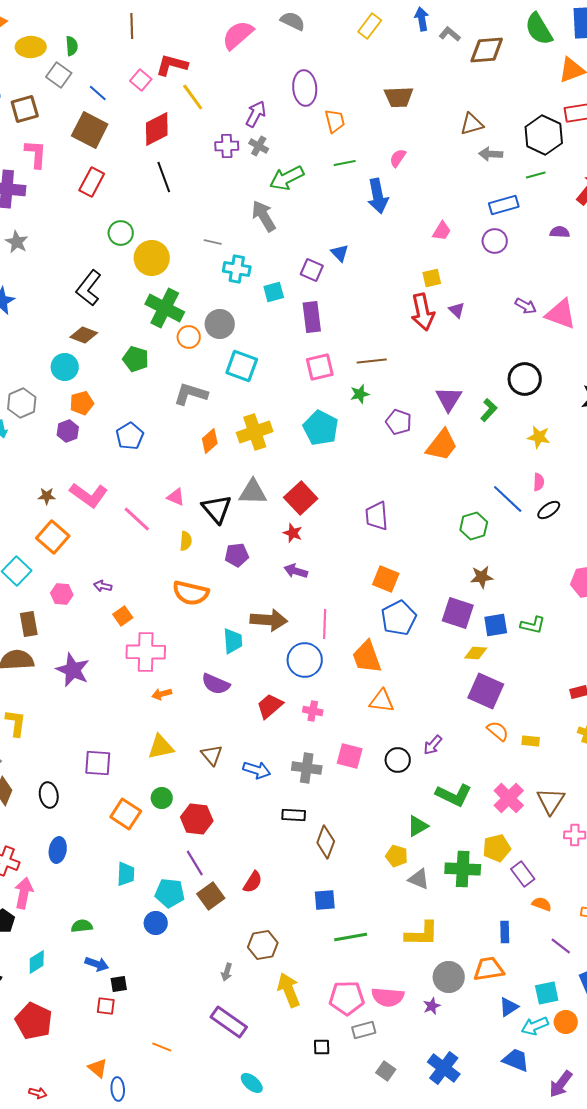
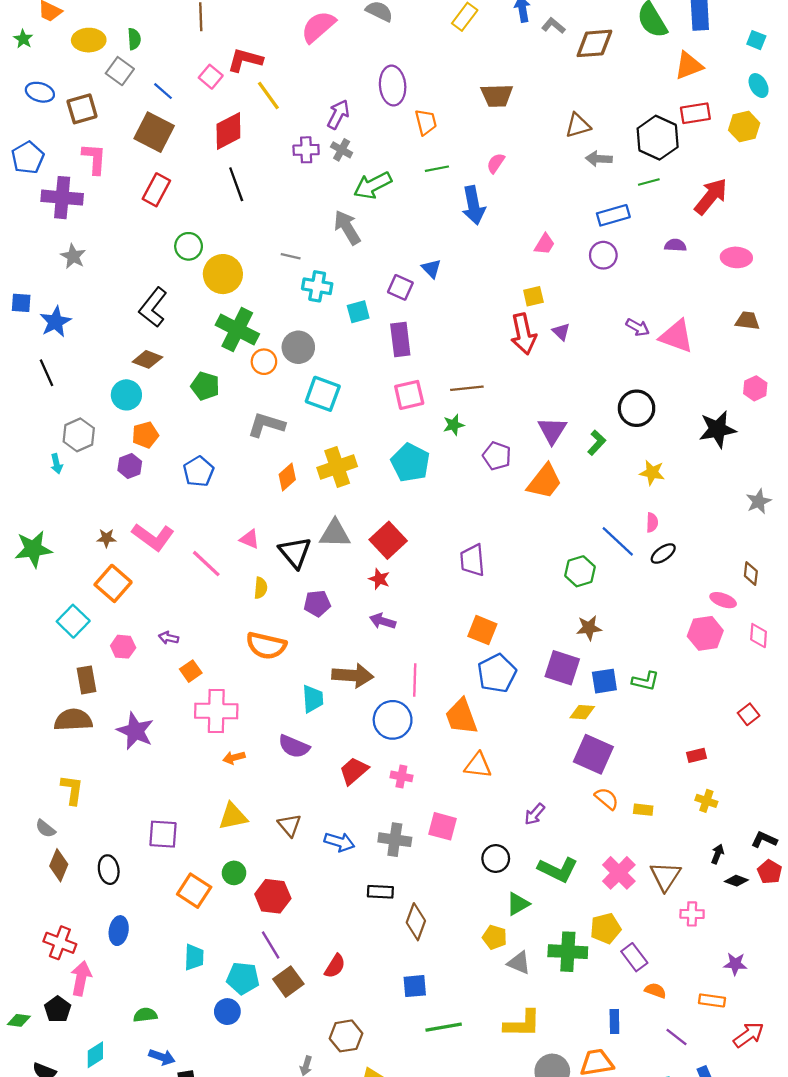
black circle: (398, 760) -> (496, 859), moved

